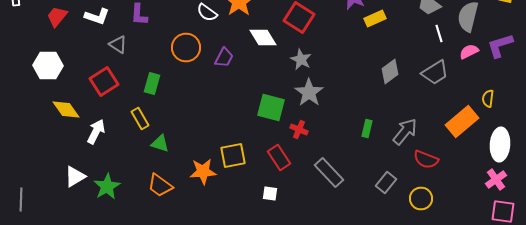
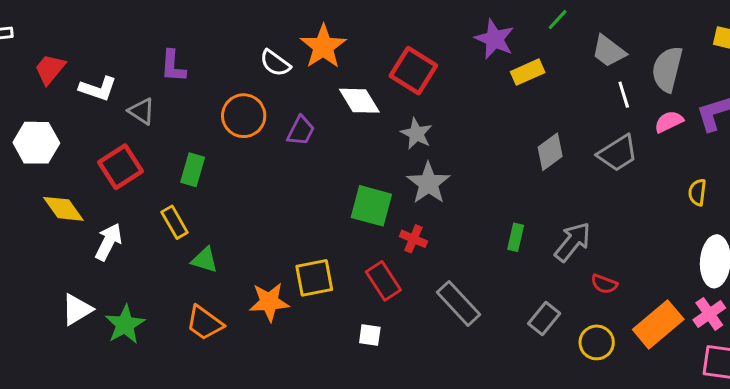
white L-shape: (97, 16) -> (98, 89), moved
orange rectangle: (462, 122) -> (658, 324), moved
red semicircle: (426, 160) -> (604, 284), size x0.7

